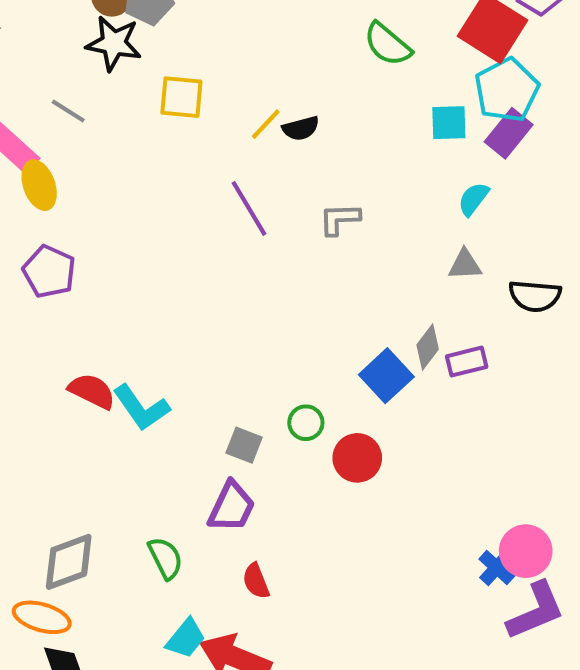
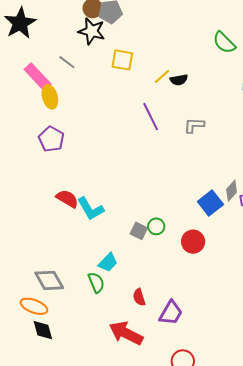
green circle: (306, 423) -> (156, 226), moved
purple trapezoid: (231, 507) -> (171, 313), moved
gray diamond: (69, 562) -> (49, 280), turned 76
cyan trapezoid: (186, 638) -> (108, 262), moved

